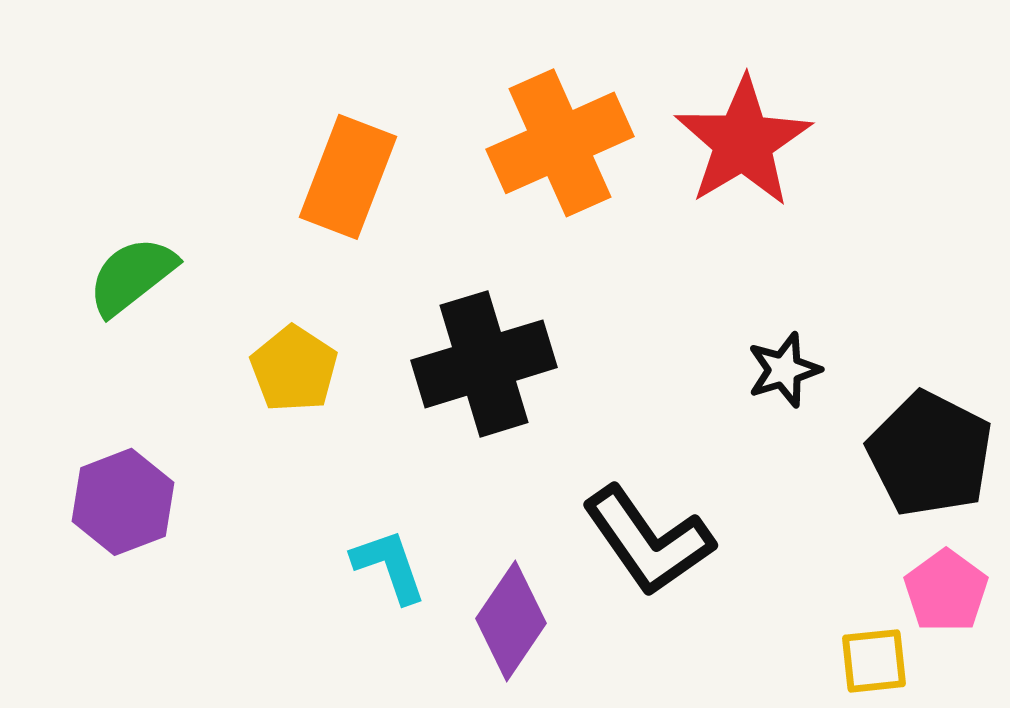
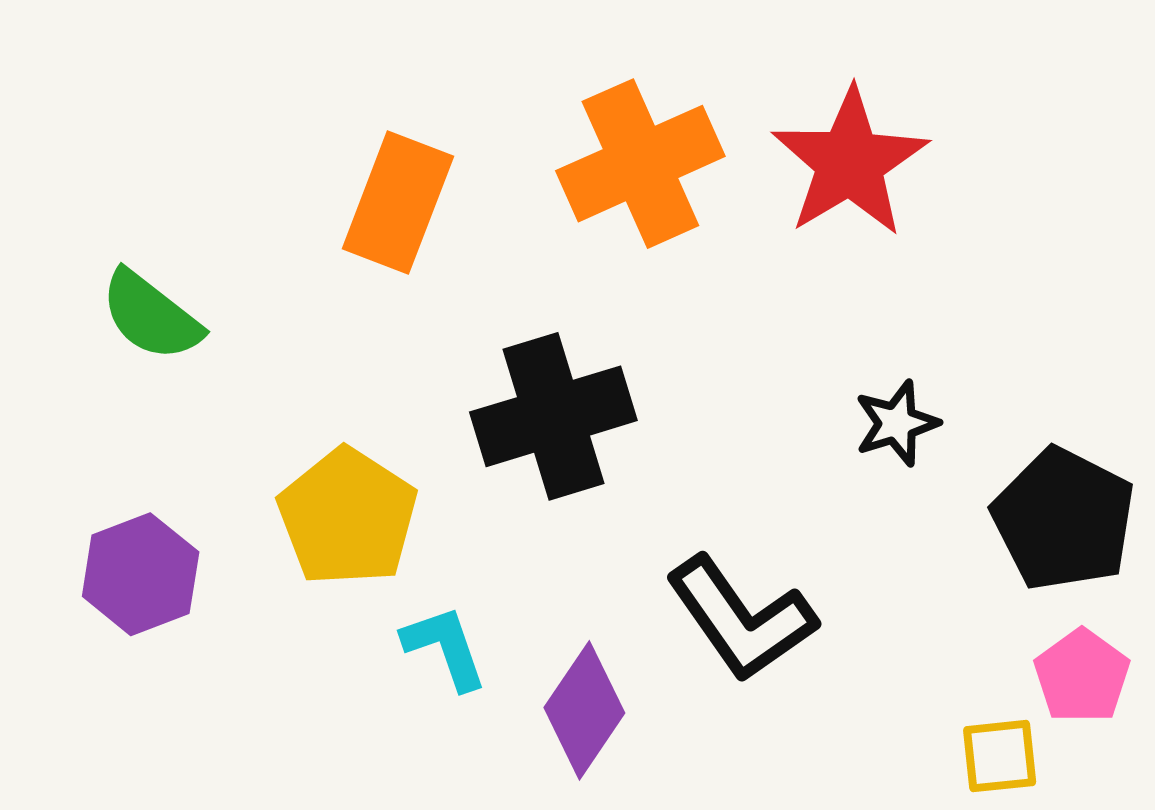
green semicircle: (132, 276) -> (151, 316), turned -104
yellow pentagon: (294, 369) -> (348, 517), moved, size x1.4

